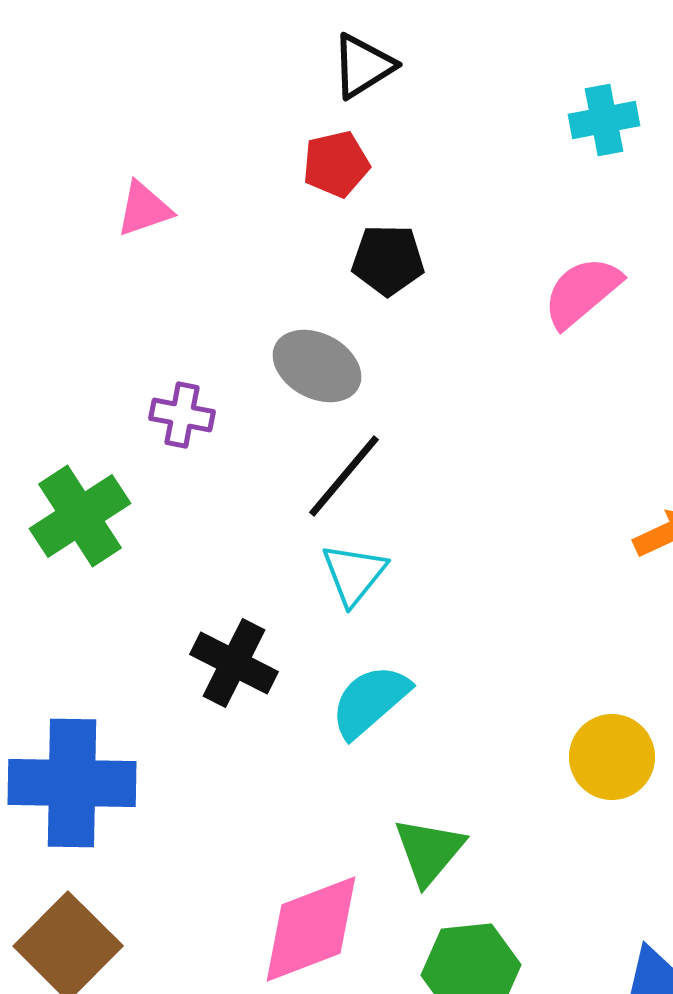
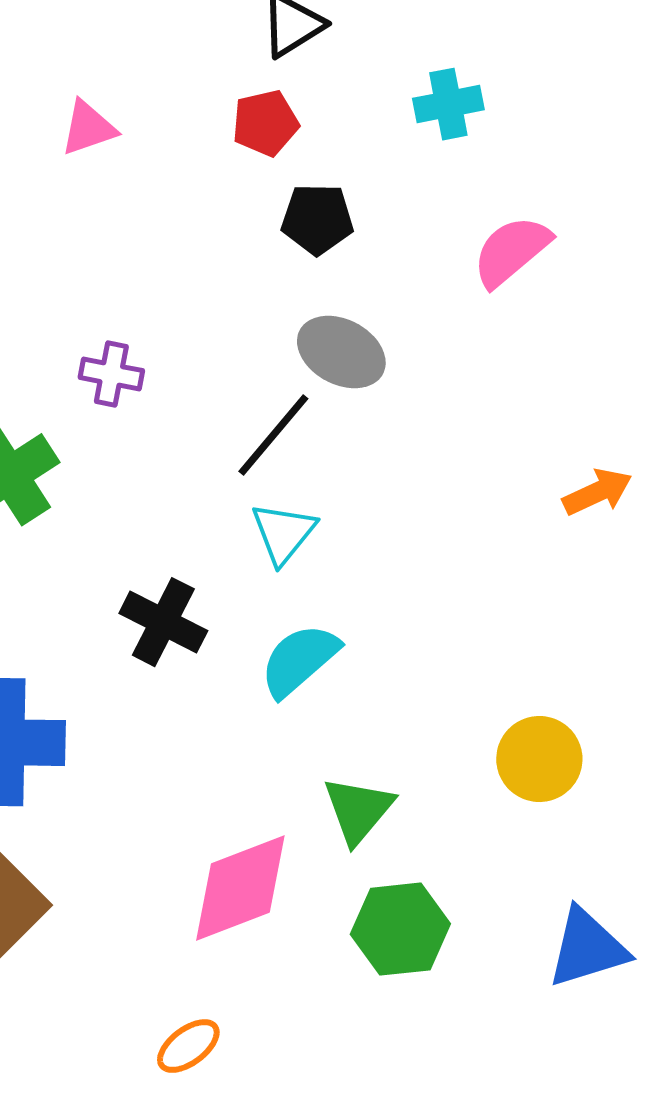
cyan cross: (604, 120) -> (448, 104), moved
pink triangle: (144, 209) -> (88, 128), moved
gray ellipse: (317, 366) -> (341, 352), moved
yellow circle: (612, 757) -> (539, 759), moved

